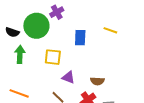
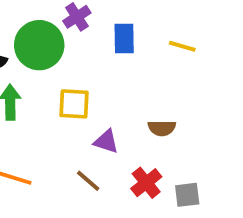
blue rectangle: (80, 38) -> (124, 38), moved
brown semicircle: (97, 81) -> (162, 128), moved

